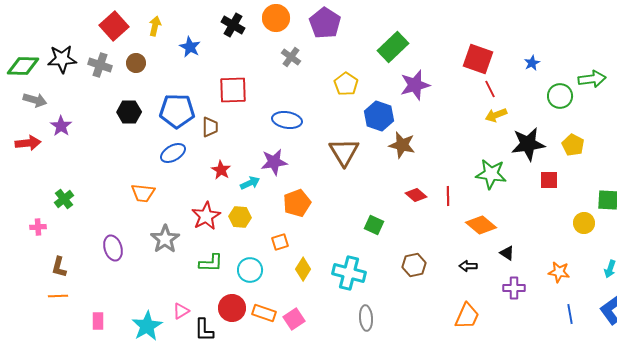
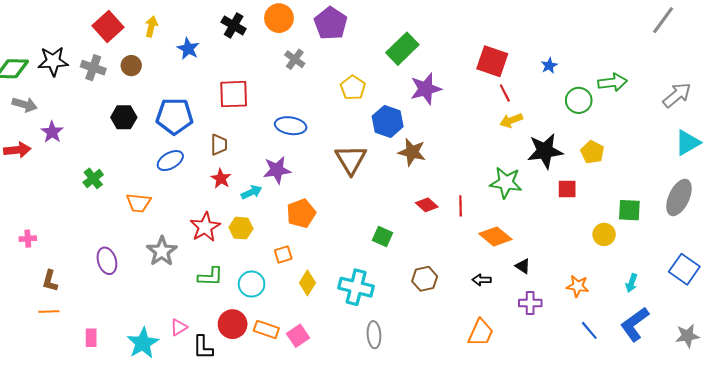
brown trapezoid: (210, 127) -> (219, 145), moved
green cross: (64, 199) -> (93, 178), moved
blue line: (570, 314) -> (589, 330), turned -30

